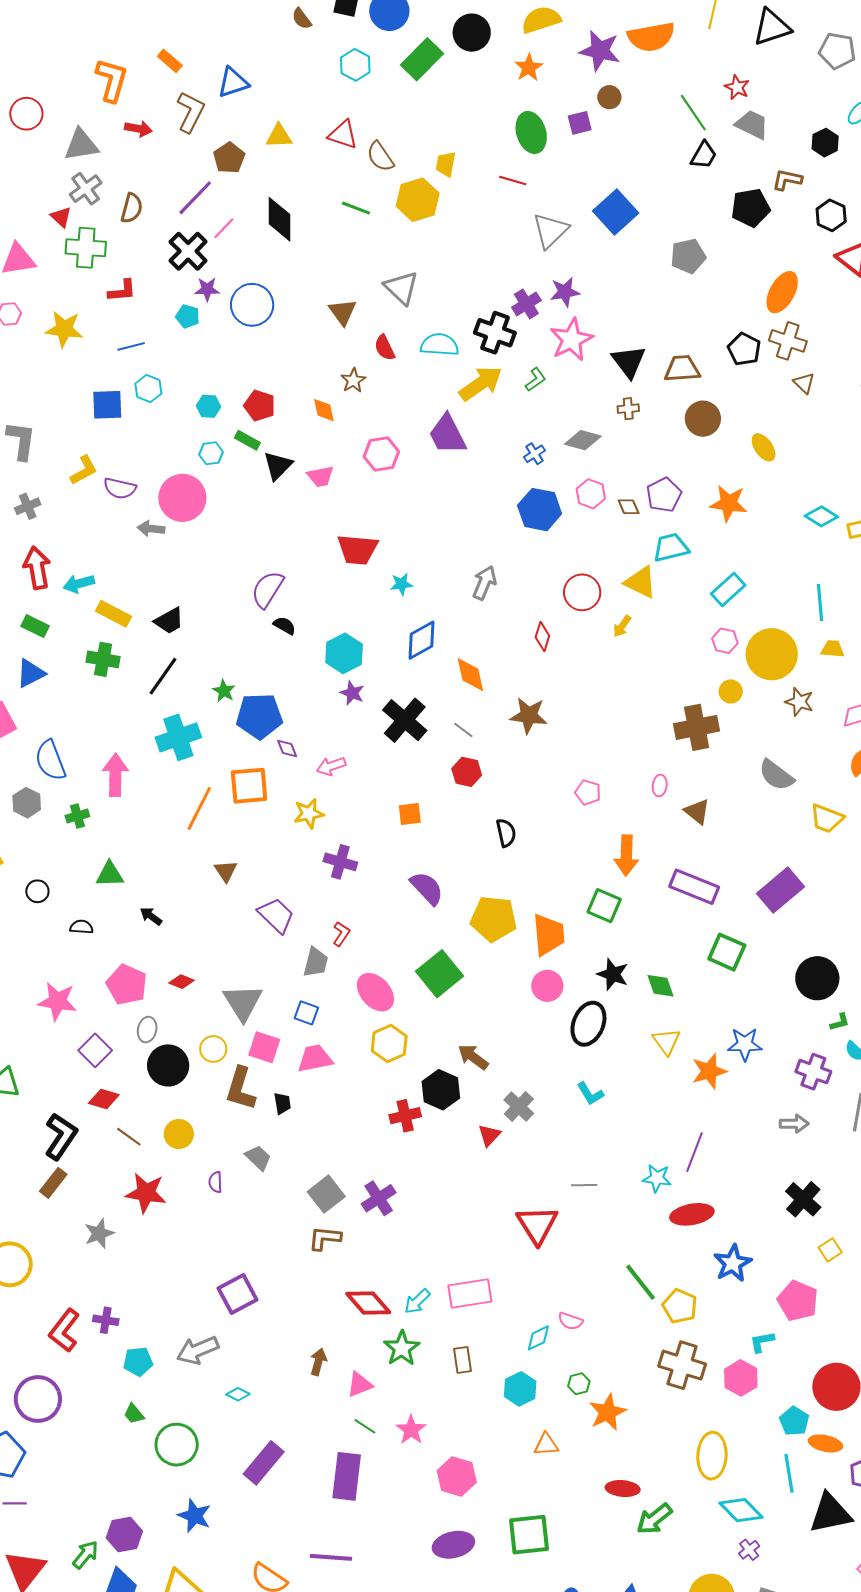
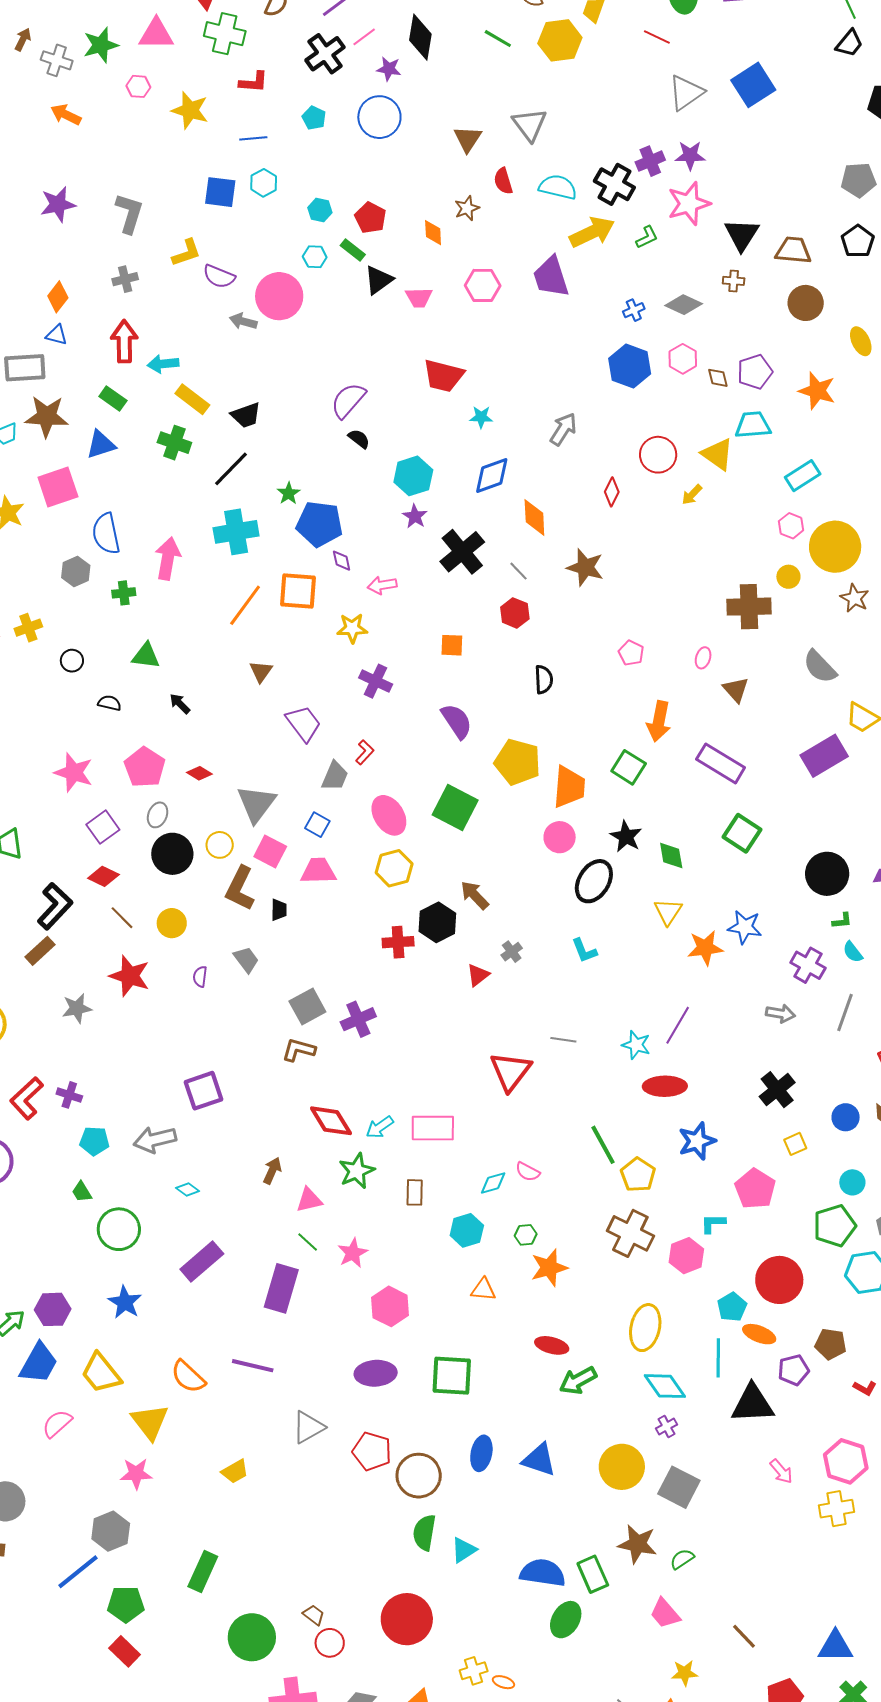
gray pentagon: (688, 256) -> (858, 180), moved
purple star: (207, 289) -> (389, 69), moved
purple rectangle: (781, 890) -> (824, 756), moved
green square: (440, 974) -> (455, 808), turned -33
gray cross: (519, 1107) -> (512, 952), size x0.7

